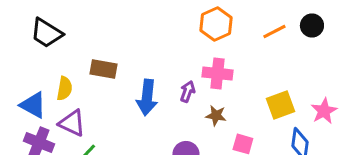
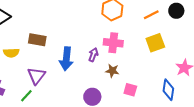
yellow semicircle: (65, 88) -> (11, 53), turned 77
yellow square: (280, 105) -> (155, 43), moved
purple triangle: (72, 123) -> (36, 76), moved, turned 42

